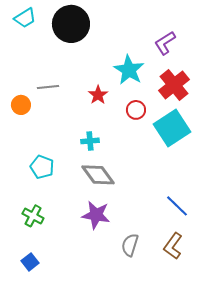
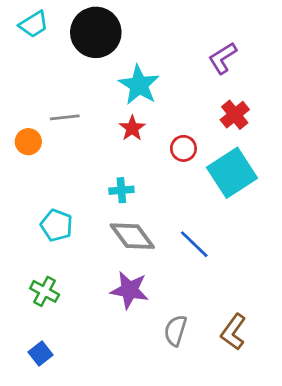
cyan star: (129, 70) -> (139, 85), moved
red cross: (174, 85) -> (235, 115), size x0.7
blue line: (177, 206) -> (194, 244), moved

